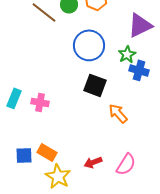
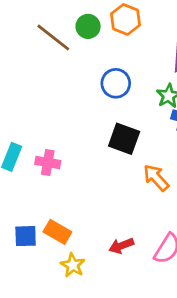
blue circle: (89, 45) -> (116, 83), size x0.7
yellow star: (58, 176) -> (73, 265), size x0.7

